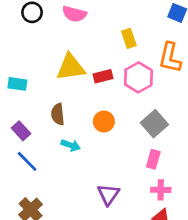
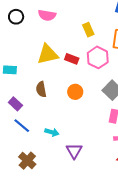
red rectangle: (103, 76) -> (72, 59), turned 40
cyan arrow: (71, 145) -> (52, 132), moved
purple triangle: (108, 194) -> (74, 151), moved

